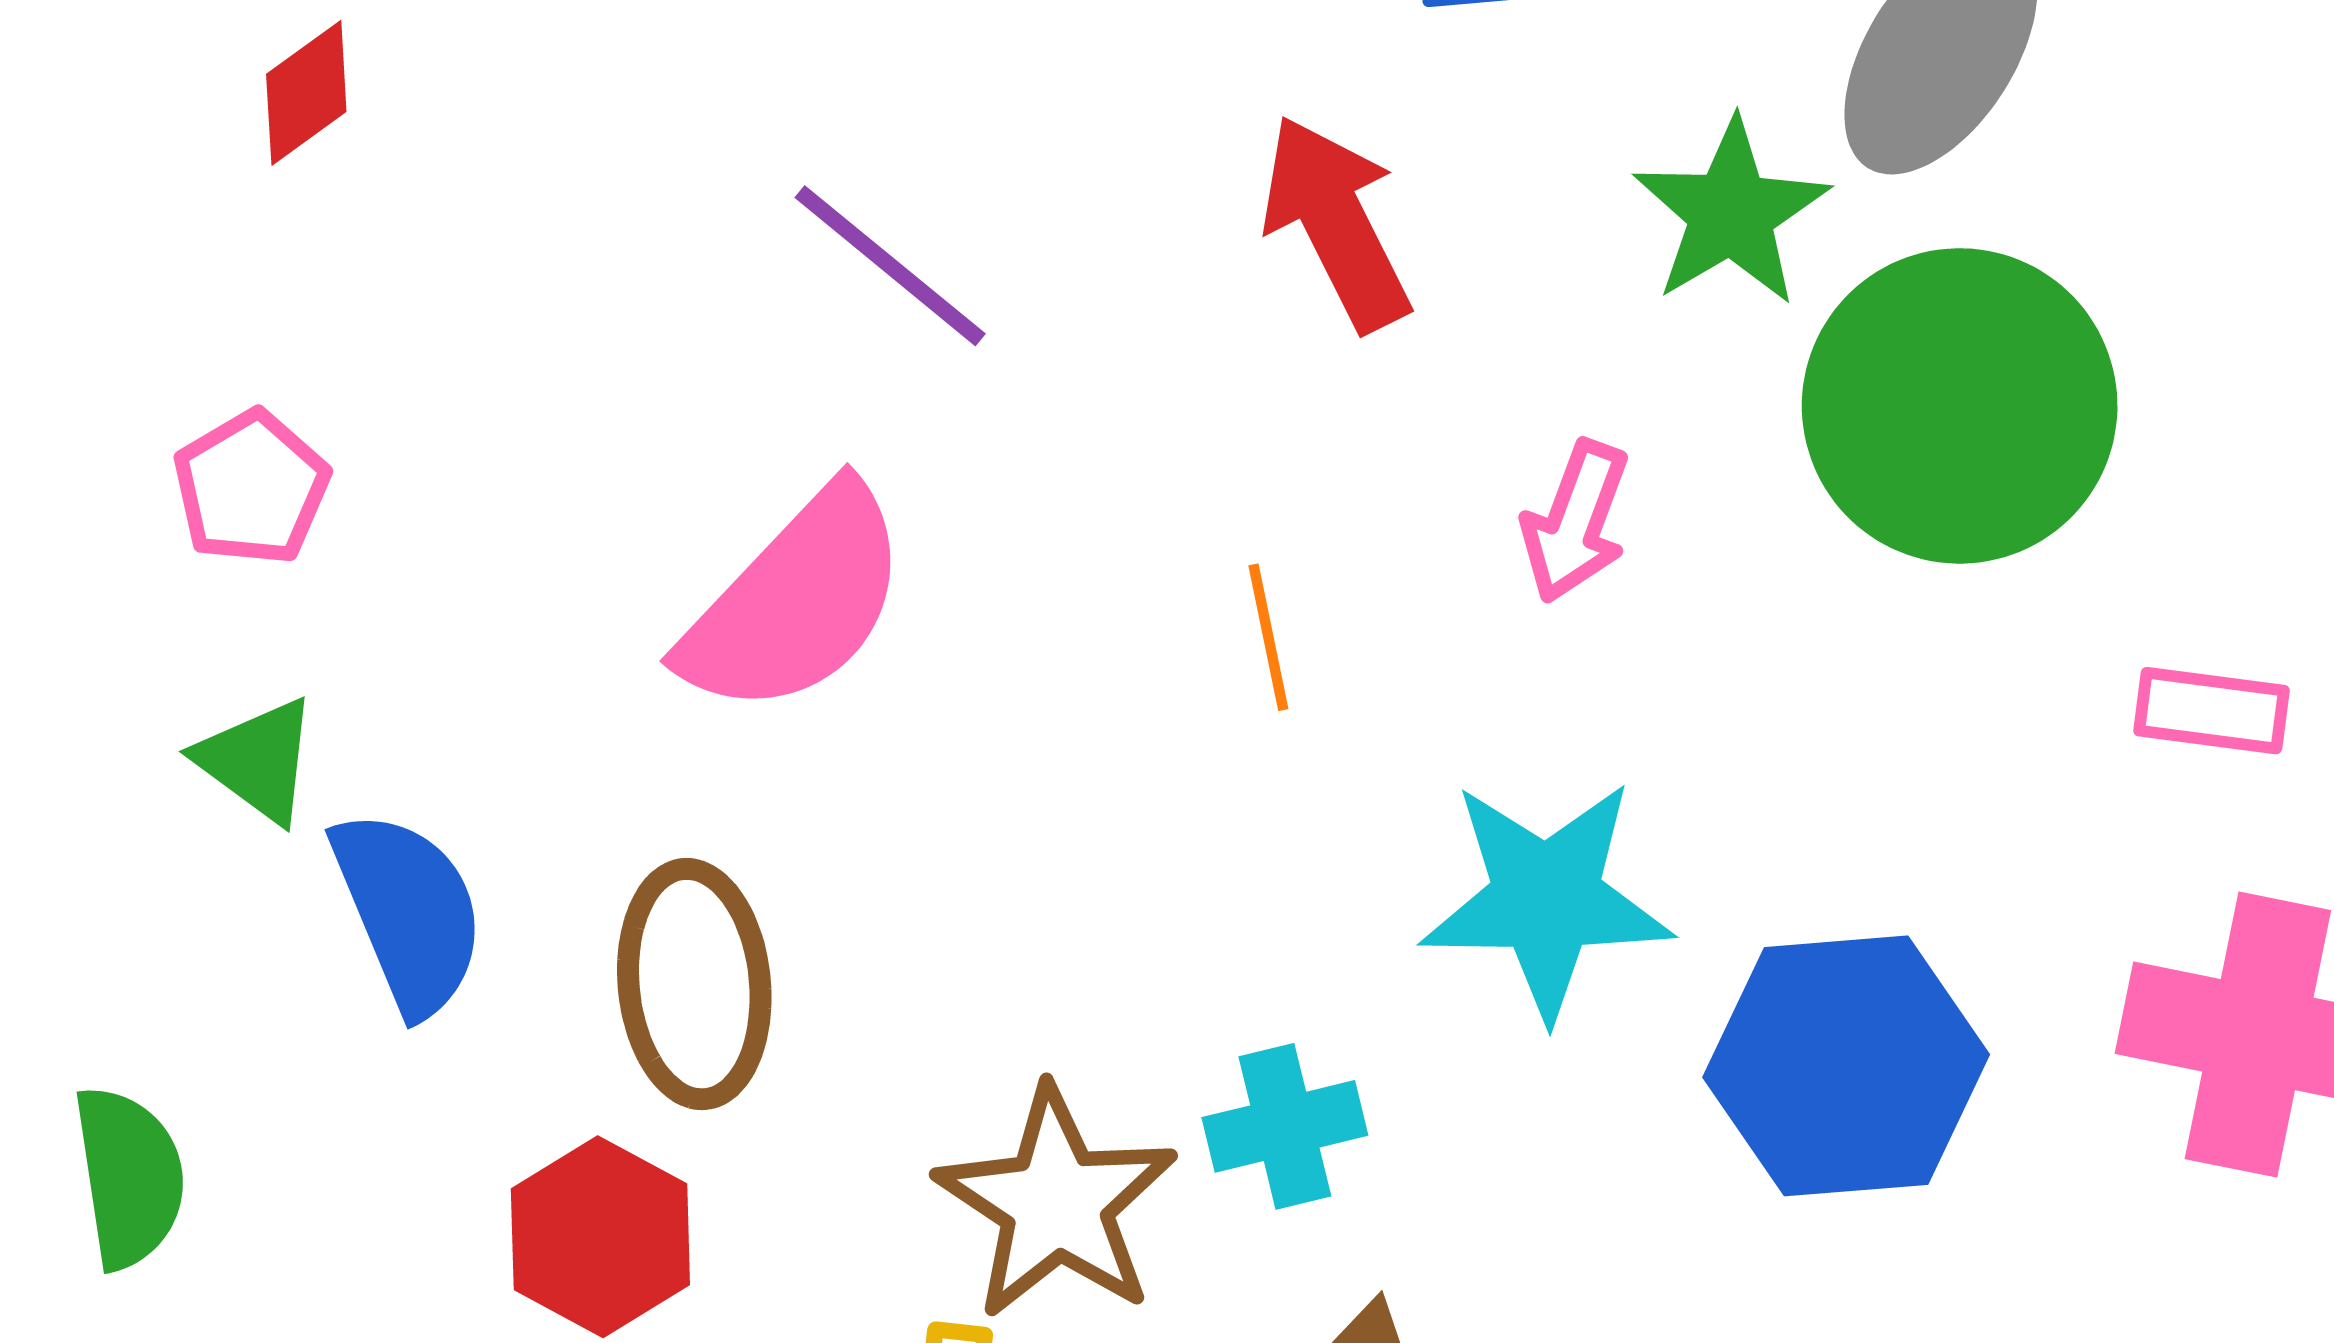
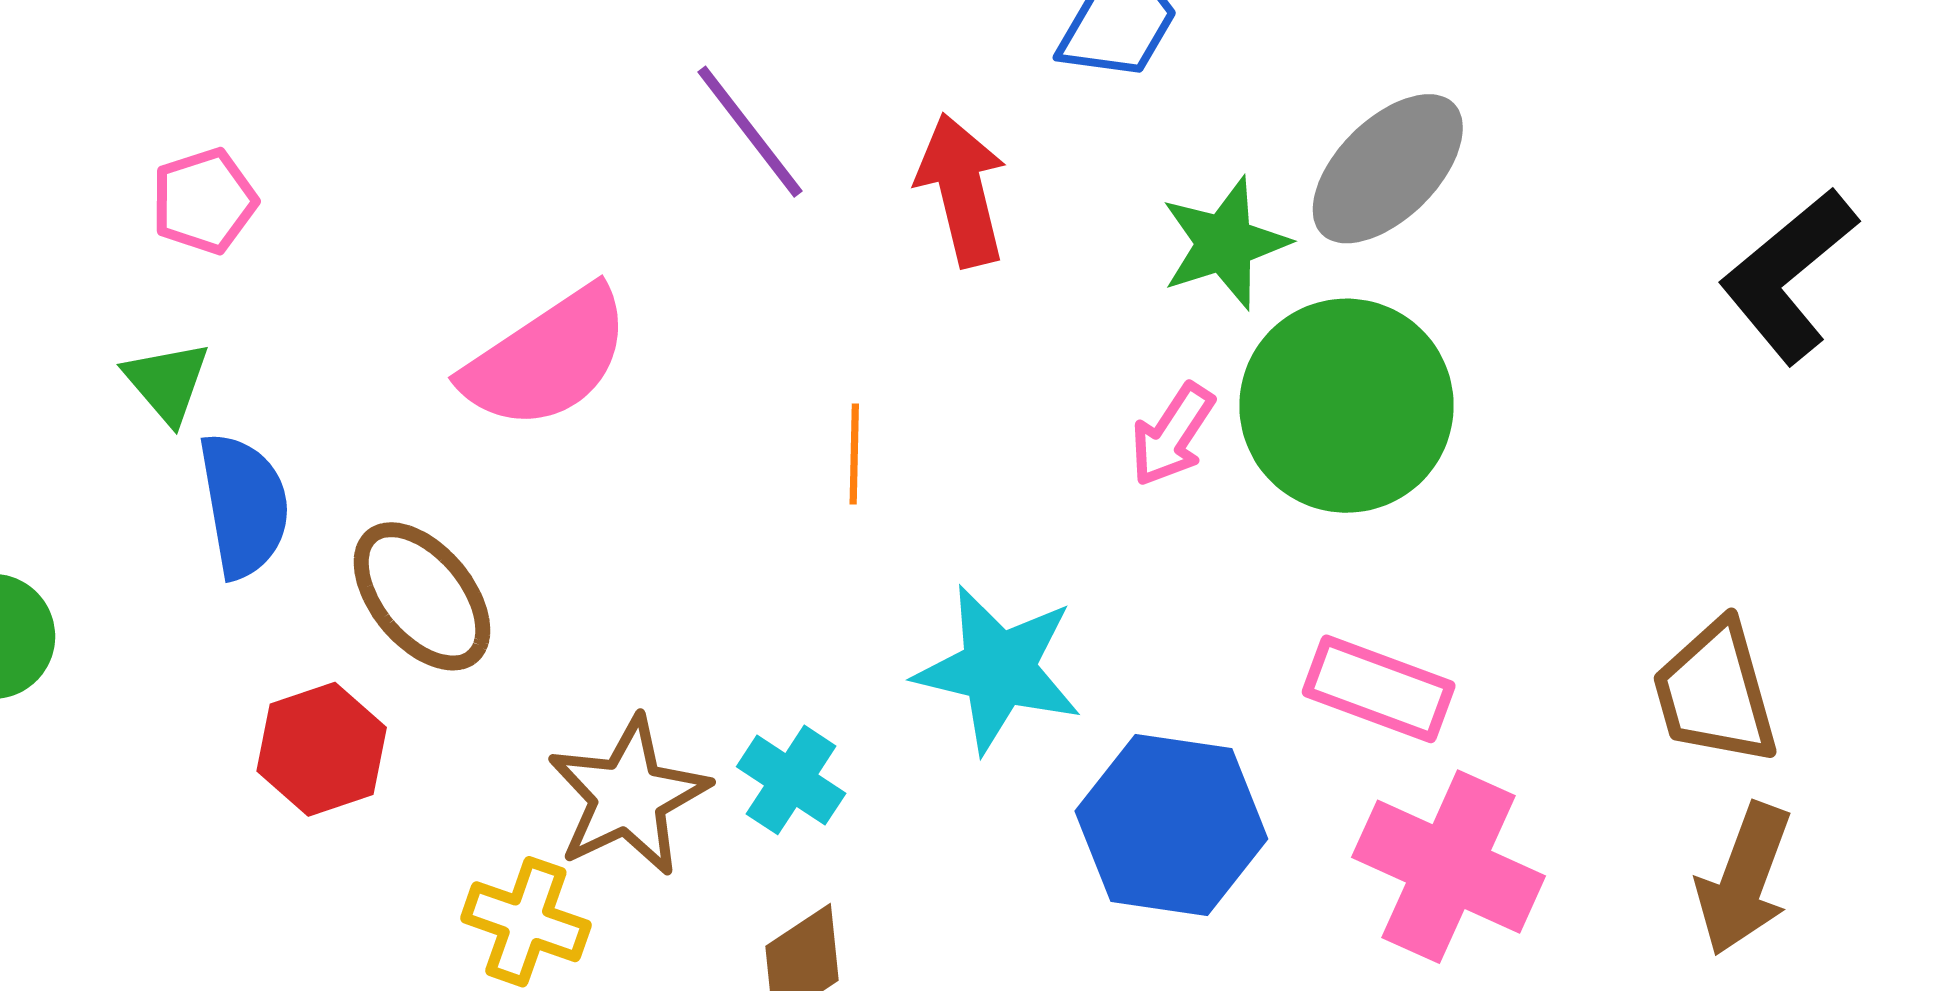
purple line: (890, 266) -> (750, 132), moved
pink arrow: (1575, 522) -> (1172, 435), moved
pink rectangle: (2211, 711) -> (1379, 689), moved, size x1.4
brown ellipse: (694, 984) -> (422, 596), turned -47
cyan cross: (1285, 1126) -> (791, 780), turned 34

